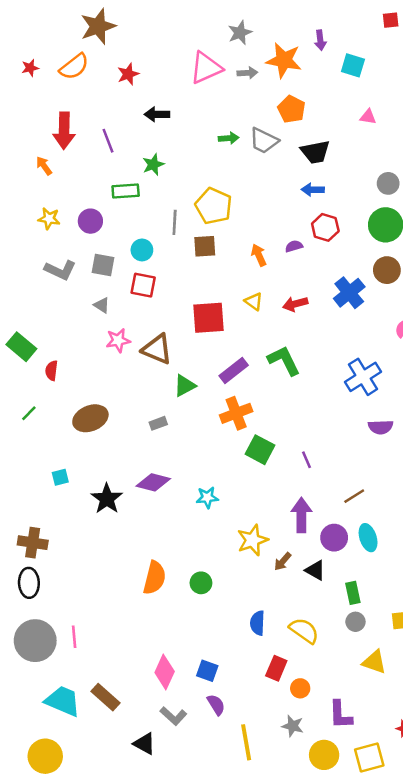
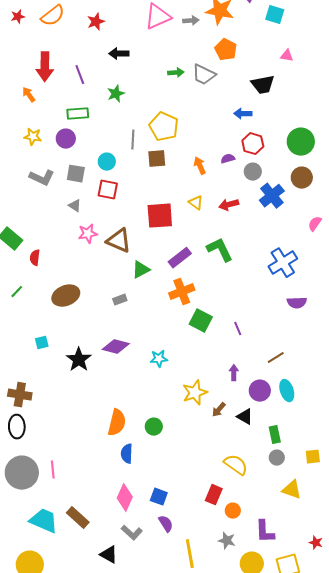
black trapezoid: (315, 152) -> (263, 85), moved
gray circle: (388, 183) -> (253, 172), moved
green rectangle: (126, 191) -> (78, 114), moved
purple arrow: (301, 515) -> (234, 373), size x0.6
blue semicircle: (257, 623) -> (127, 454), moved

